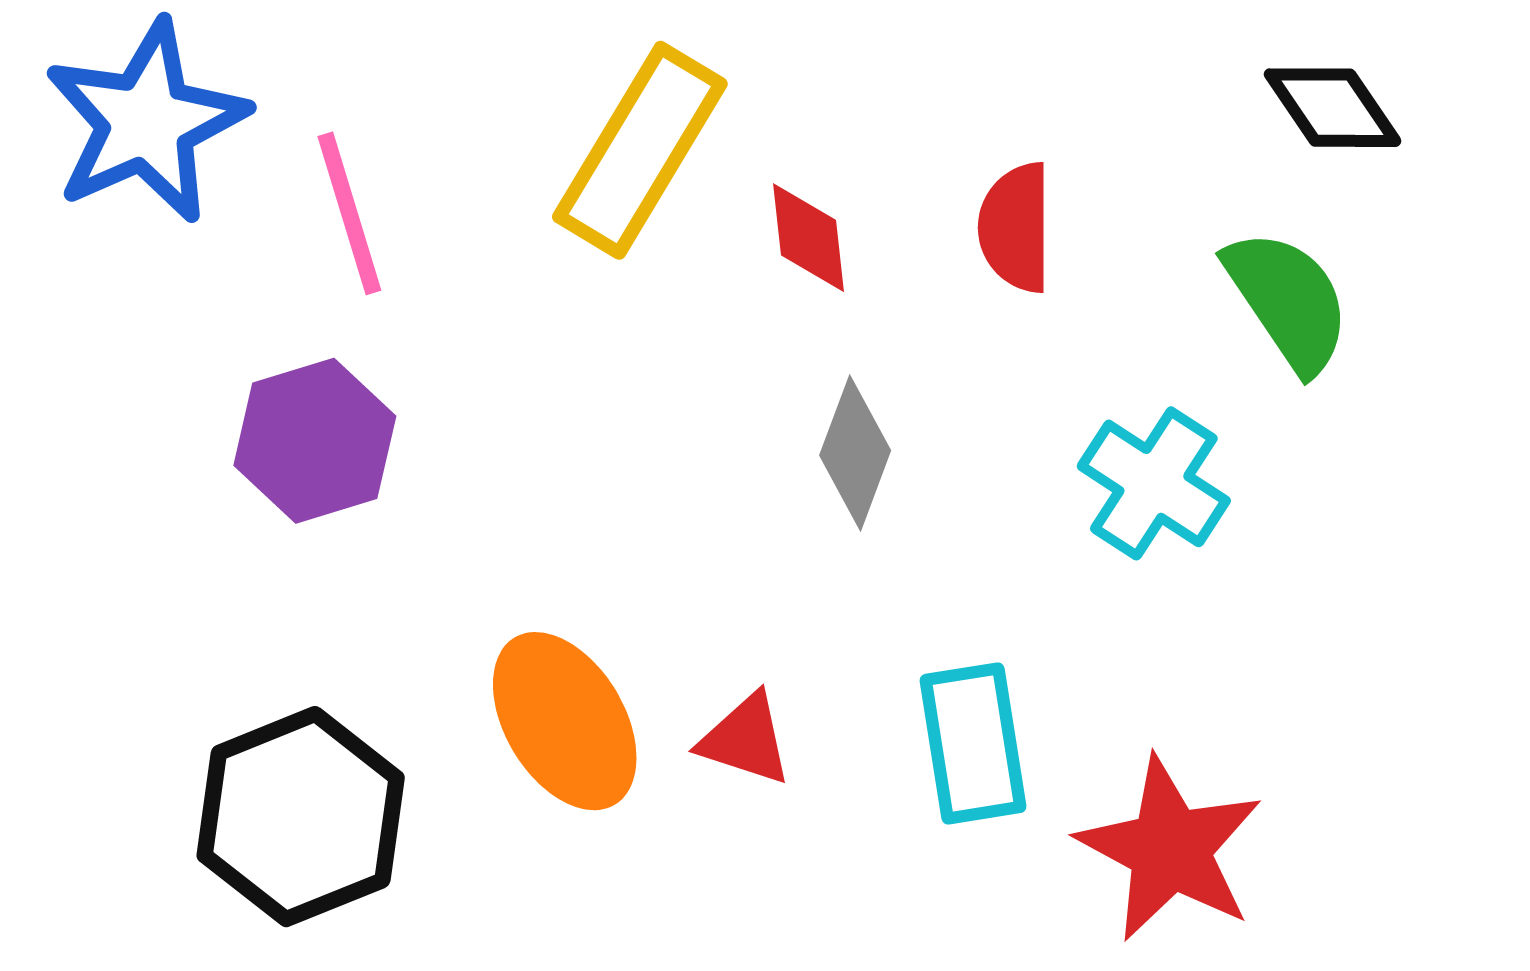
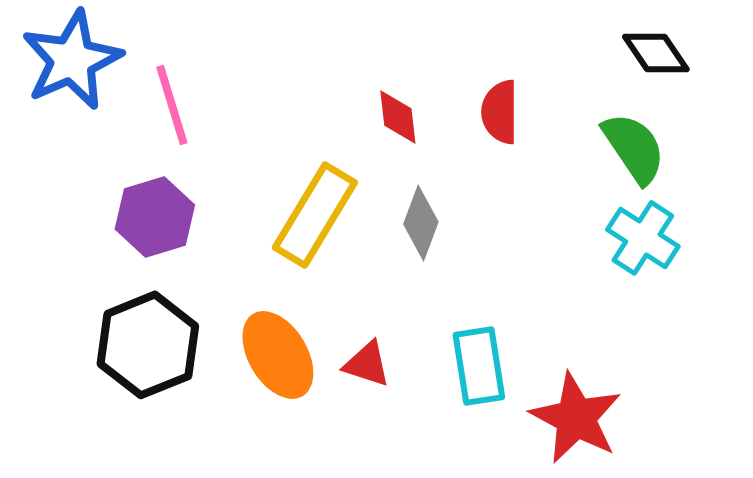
yellow rectangle: (640, 150) -> (315, 215), moved
cyan cross: (1154, 483) -> (643, 238), moved
black hexagon: (301, 817) -> (148, 345), moved

